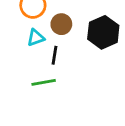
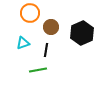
cyan triangle: (36, 38) -> (23, 43), moved

